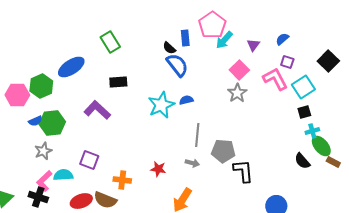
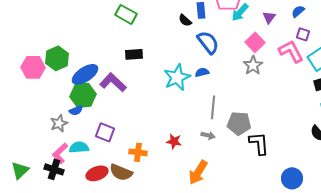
green rectangle: (110, 42) -> (126, 14), turned -30
blue semicircle: (177, 65) -> (208, 42), moved
blue ellipse: (71, 67) -> (85, 74), moved
blue semicircle: (35, 121) -> (76, 110), moved
green hexagon: (52, 123) -> (83, 95), moved

